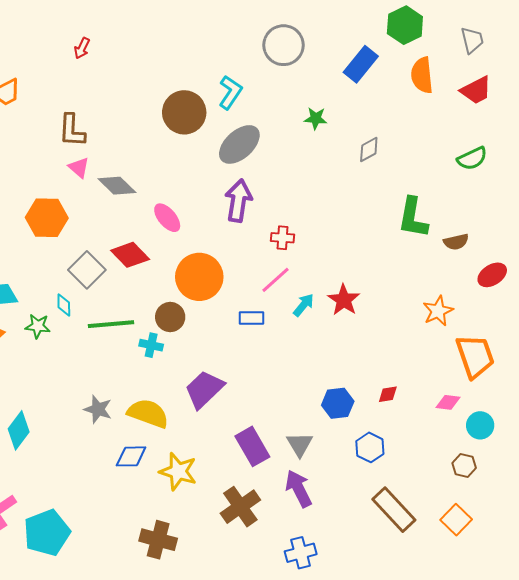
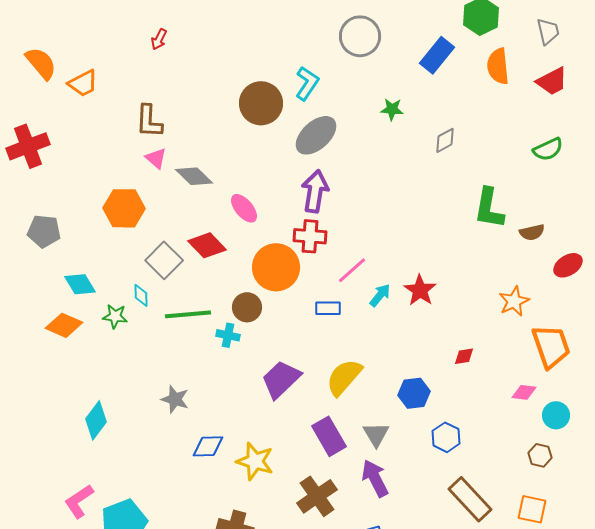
red cross: (283, 238) -> (310, 236), moved, size x1.4
red diamond: (388, 394) -> (464, 356), moved
yellow semicircle: (148, 413) -> (344, 377), moved, turned -69
orange square: (456, 520) -> (532, 509), turned -32

